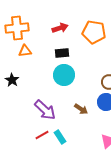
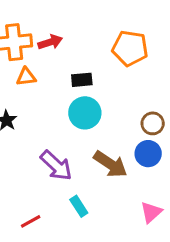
red arrow: (60, 28) -> (50, 42), moved
brown arrow: (81, 109) -> (110, 164), size x1.6
red line: (42, 135) -> (31, 221), moved

